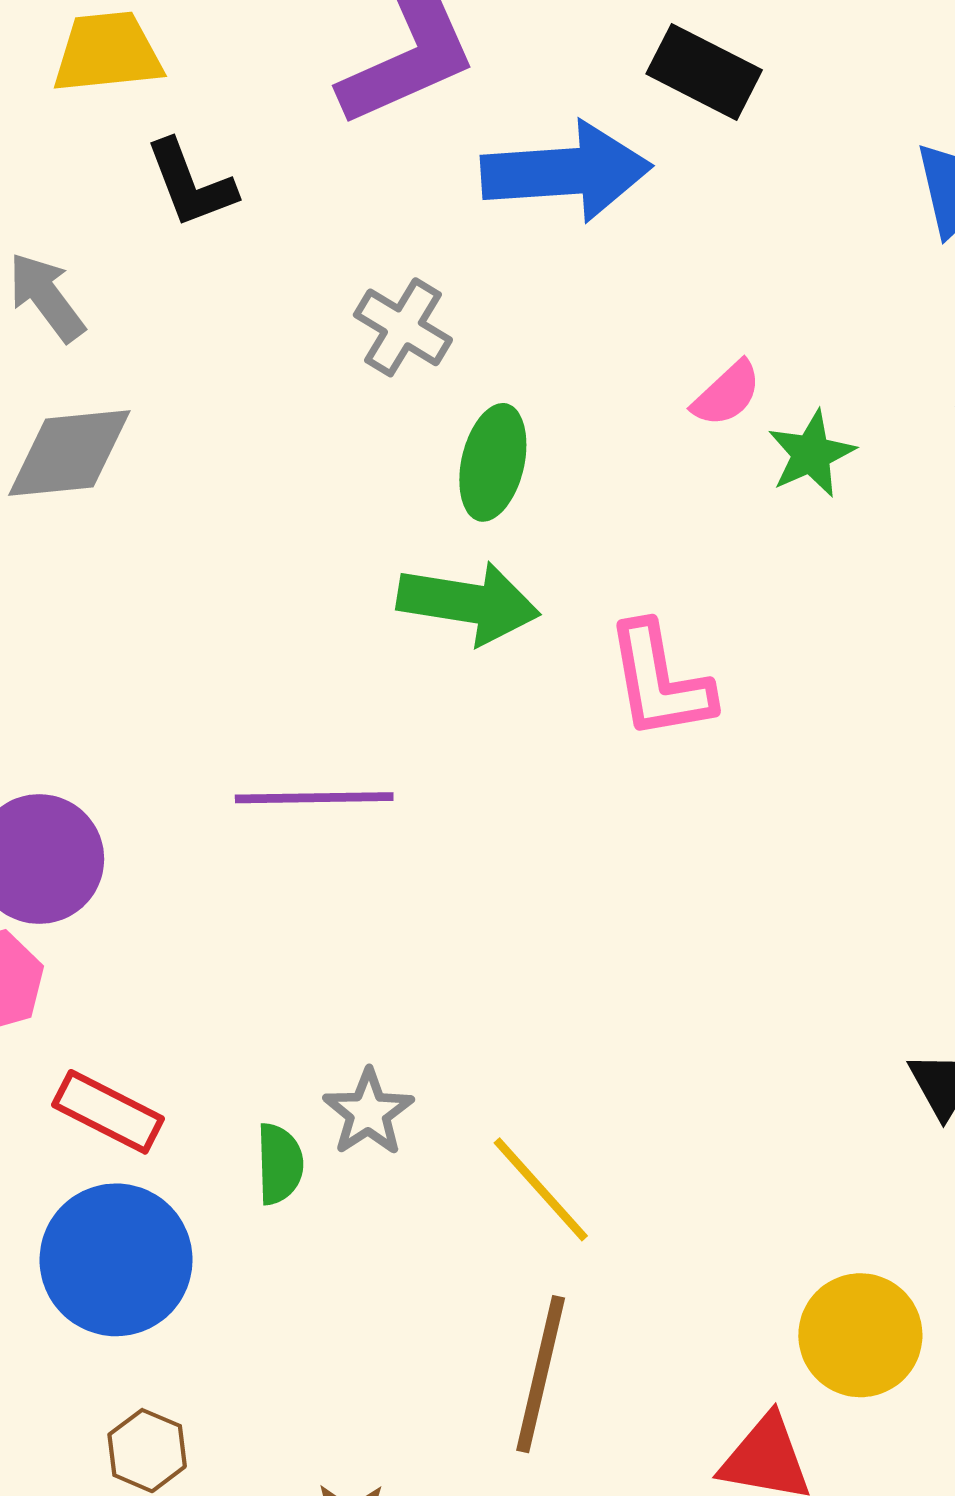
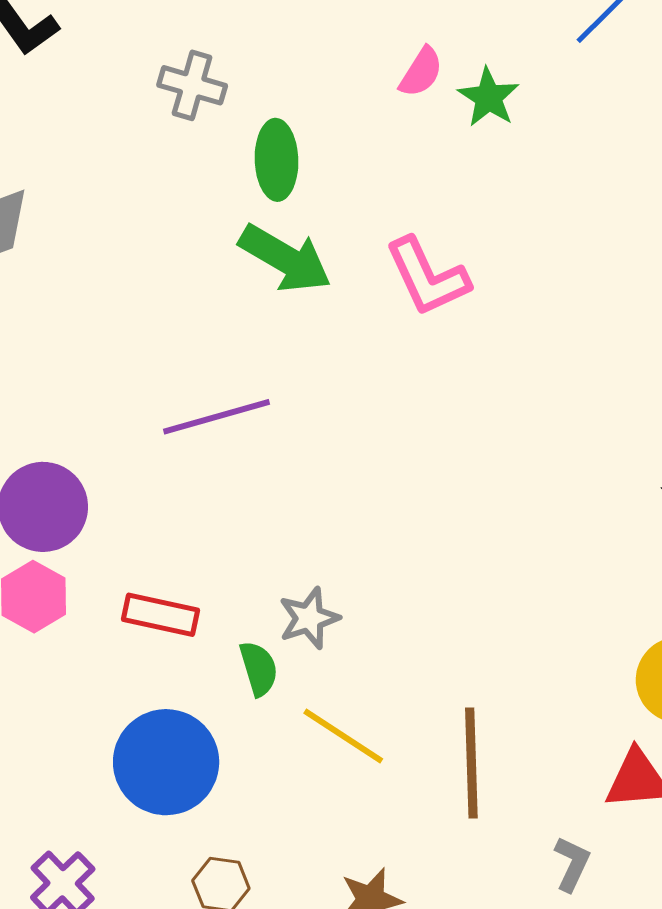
green arrow: (469, 603) -> (285, 259), turned 36
red rectangle: (108, 1112) -> (161, 615), moved
gray star: (368, 1112) -> (309, 618), turned 30
yellow line: (541, 1189) -> (343, 736), moved

